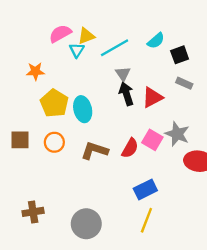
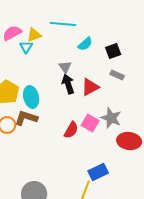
cyan semicircle: (156, 41) -> (85, 44), moved
cyan line: (115, 48) -> (63, 24), moved, turned 35
brown L-shape: (94, 151) -> (26, 118), moved
blue rectangle: (145, 190) -> (98, 172), moved

